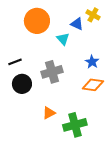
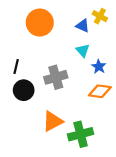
cyan triangle: (63, 39) -> (83, 50), moved
black line: (15, 62) -> (16, 67), turned -56
orange triangle: (49, 113) -> (53, 121), size x1.5

